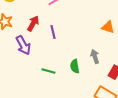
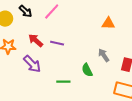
red arrow: (33, 23) -> (36, 40), turned -63
purple line: (53, 32) -> (57, 43), turned -48

